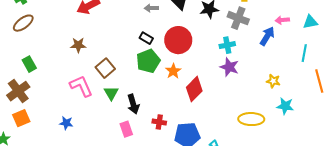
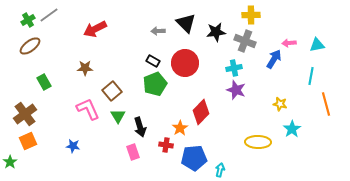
green rectangle: (29, 64) -> (44, 82), moved
orange star: (173, 71) -> (180, 128), moved
cyan star: (285, 106) -> (292, 129), turned 30

